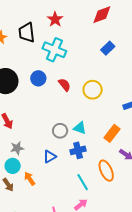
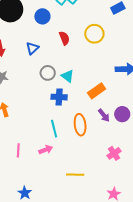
red semicircle: (65, 85) -> (64, 38), moved
yellow circle: (93, 90) -> (94, 34), moved
blue triangle: (50, 157) -> (32, 48), moved, turned -32

